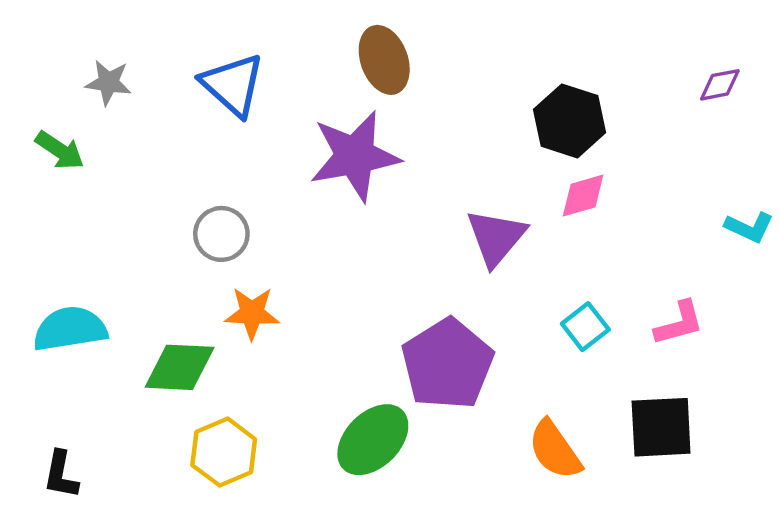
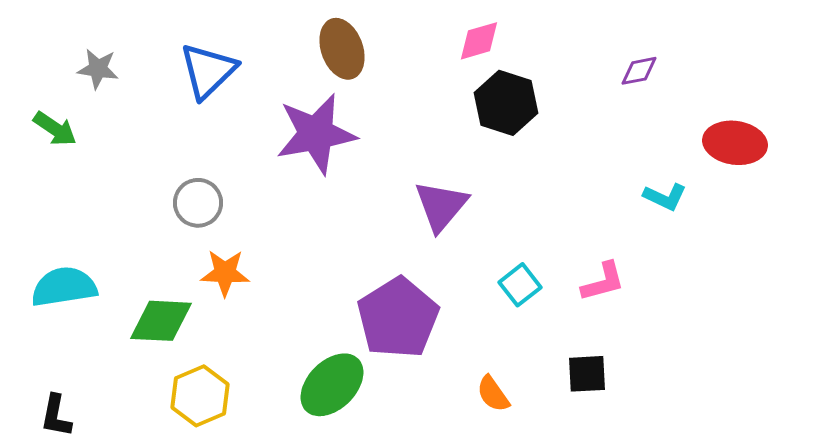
blue triangle: (233, 85) -> (208, 71), turned 34
pink diamond: (583, 196) -> (479, 41), moved
black square: (661, 427) -> (587, 374), size x0.7
orange semicircle: (555, 450) -> (493, 394), size x0.7

